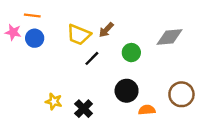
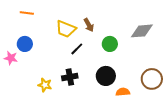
brown arrow: (106, 30) -> (89, 25), turned -72
pink star: (13, 32) -> (11, 58), moved
blue circle: (35, 38) -> (25, 44), moved
black cross: (84, 109) -> (70, 77), moved, turned 35

